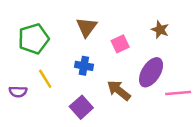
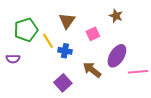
brown star: (160, 30) -> (116, 16), moved
yellow line: (45, 79) -> (48, 41), moved
purple semicircle: (18, 92) -> (13, 59), moved

